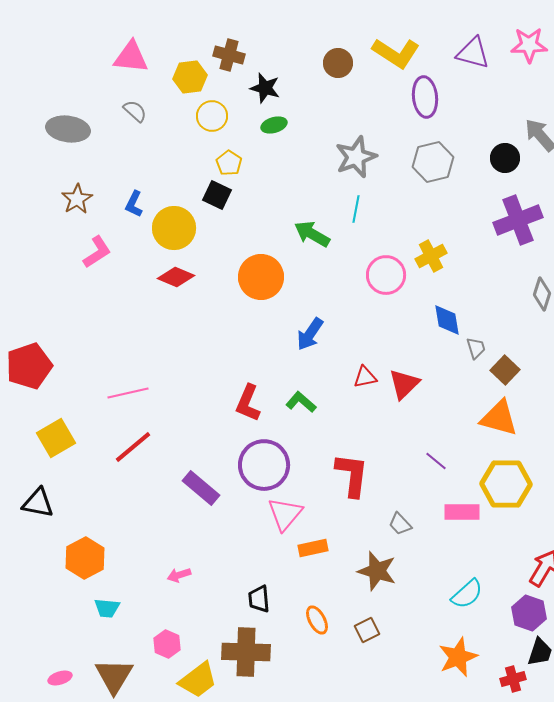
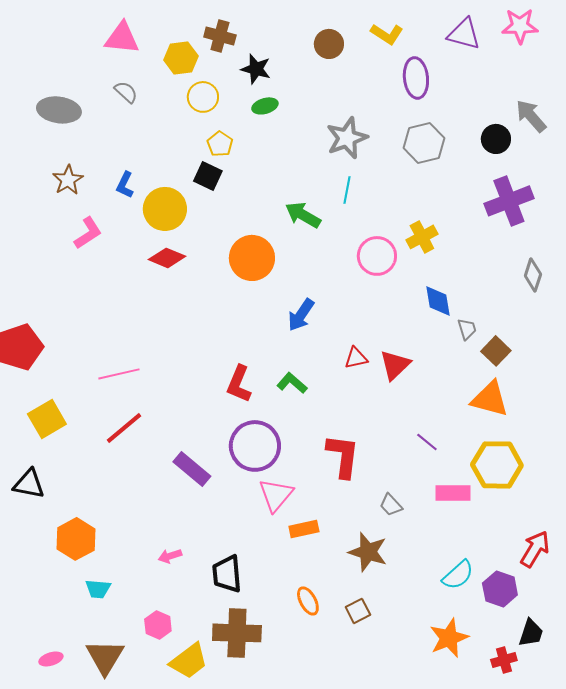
yellow L-shape: (396, 53) -> (387, 34), size x0.7
black trapezoid: (259, 599) -> (227, 574), moved, size x1.4
purple hexagon: (529, 613) -> (500, 589), moved

